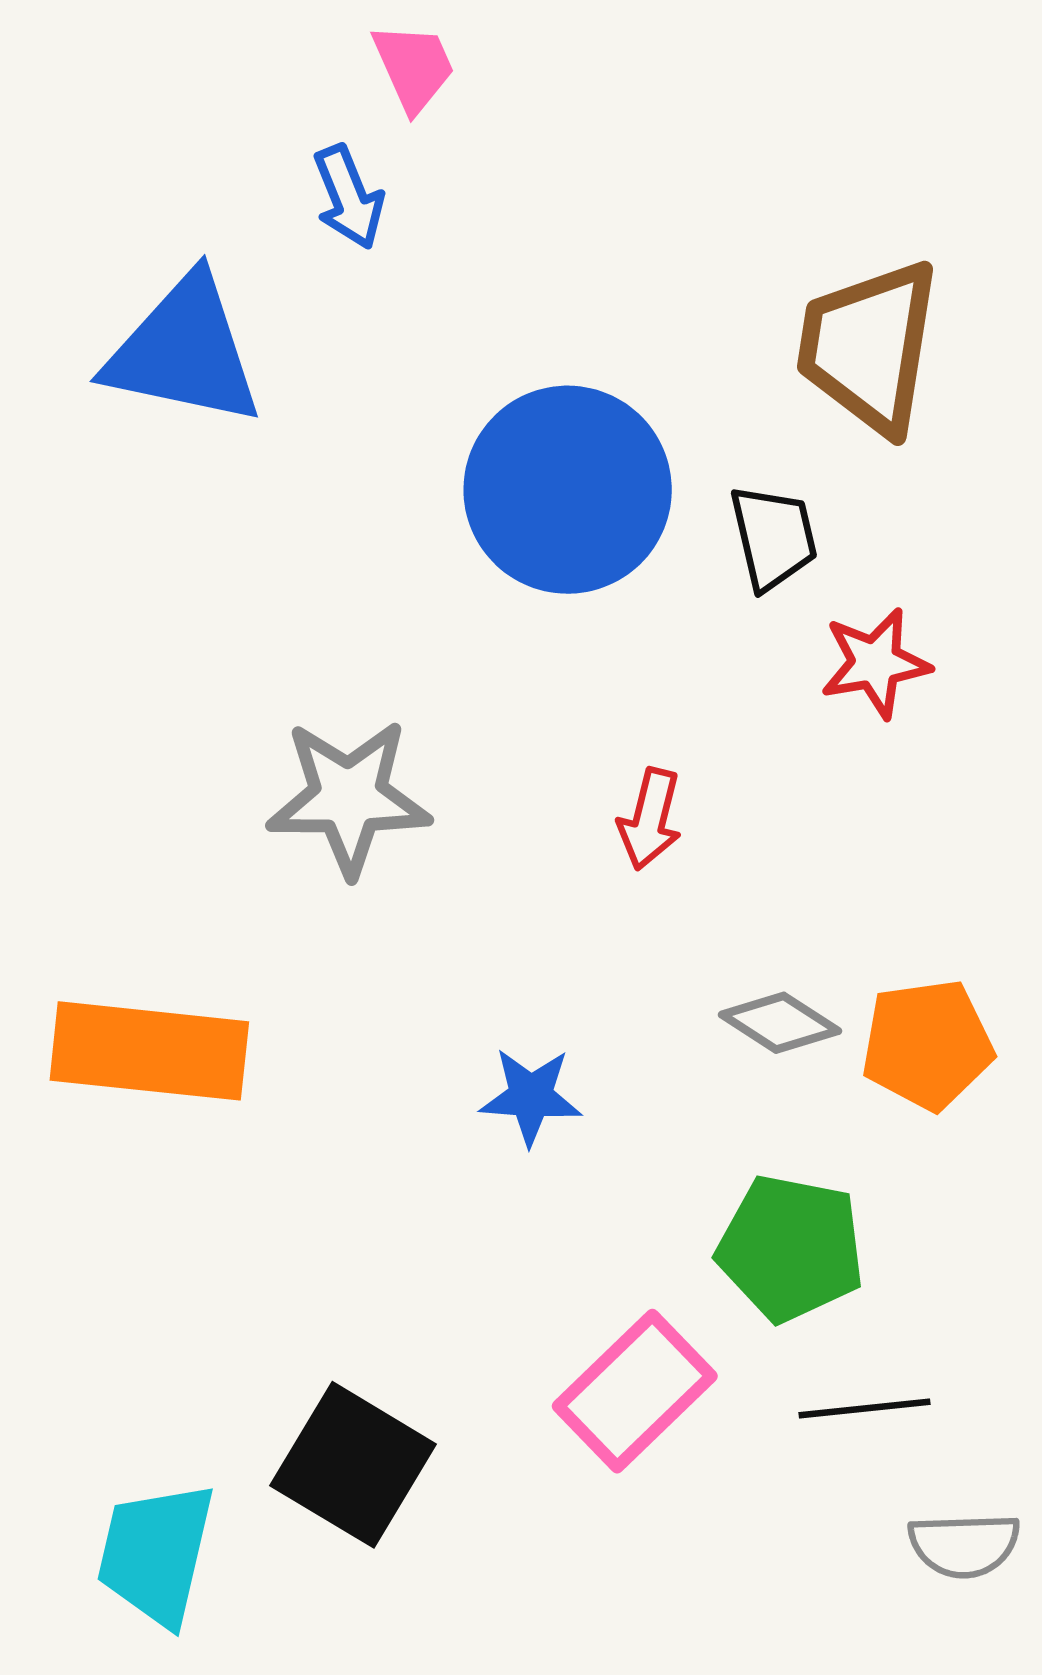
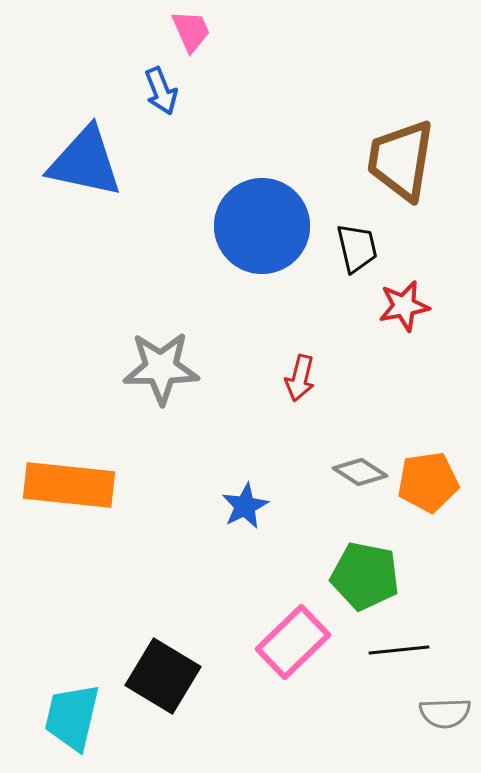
blue star: (531, 1096) -> (245, 506), turned -30

